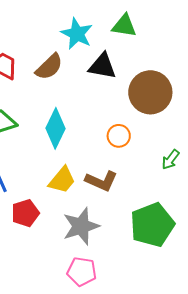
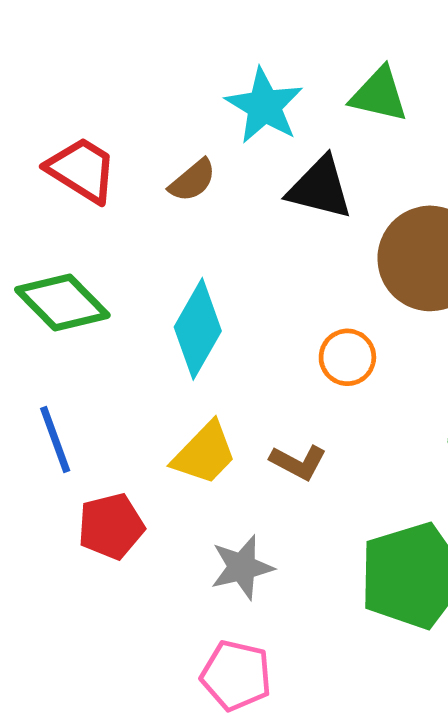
brown semicircle: (49, 67) -> (192, 180), size x0.7
brown L-shape: (101, 181) -> (298, 462), size x0.7
gray star: (81, 226) -> (242, 567), size x0.7

